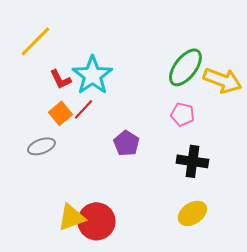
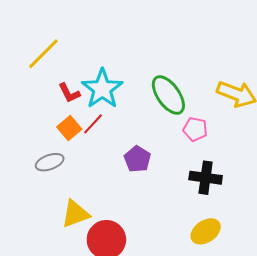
green ellipse: (185, 67) -> (168, 95), moved, turned -72
yellow triangle: (71, 217) -> (75, 214), moved

